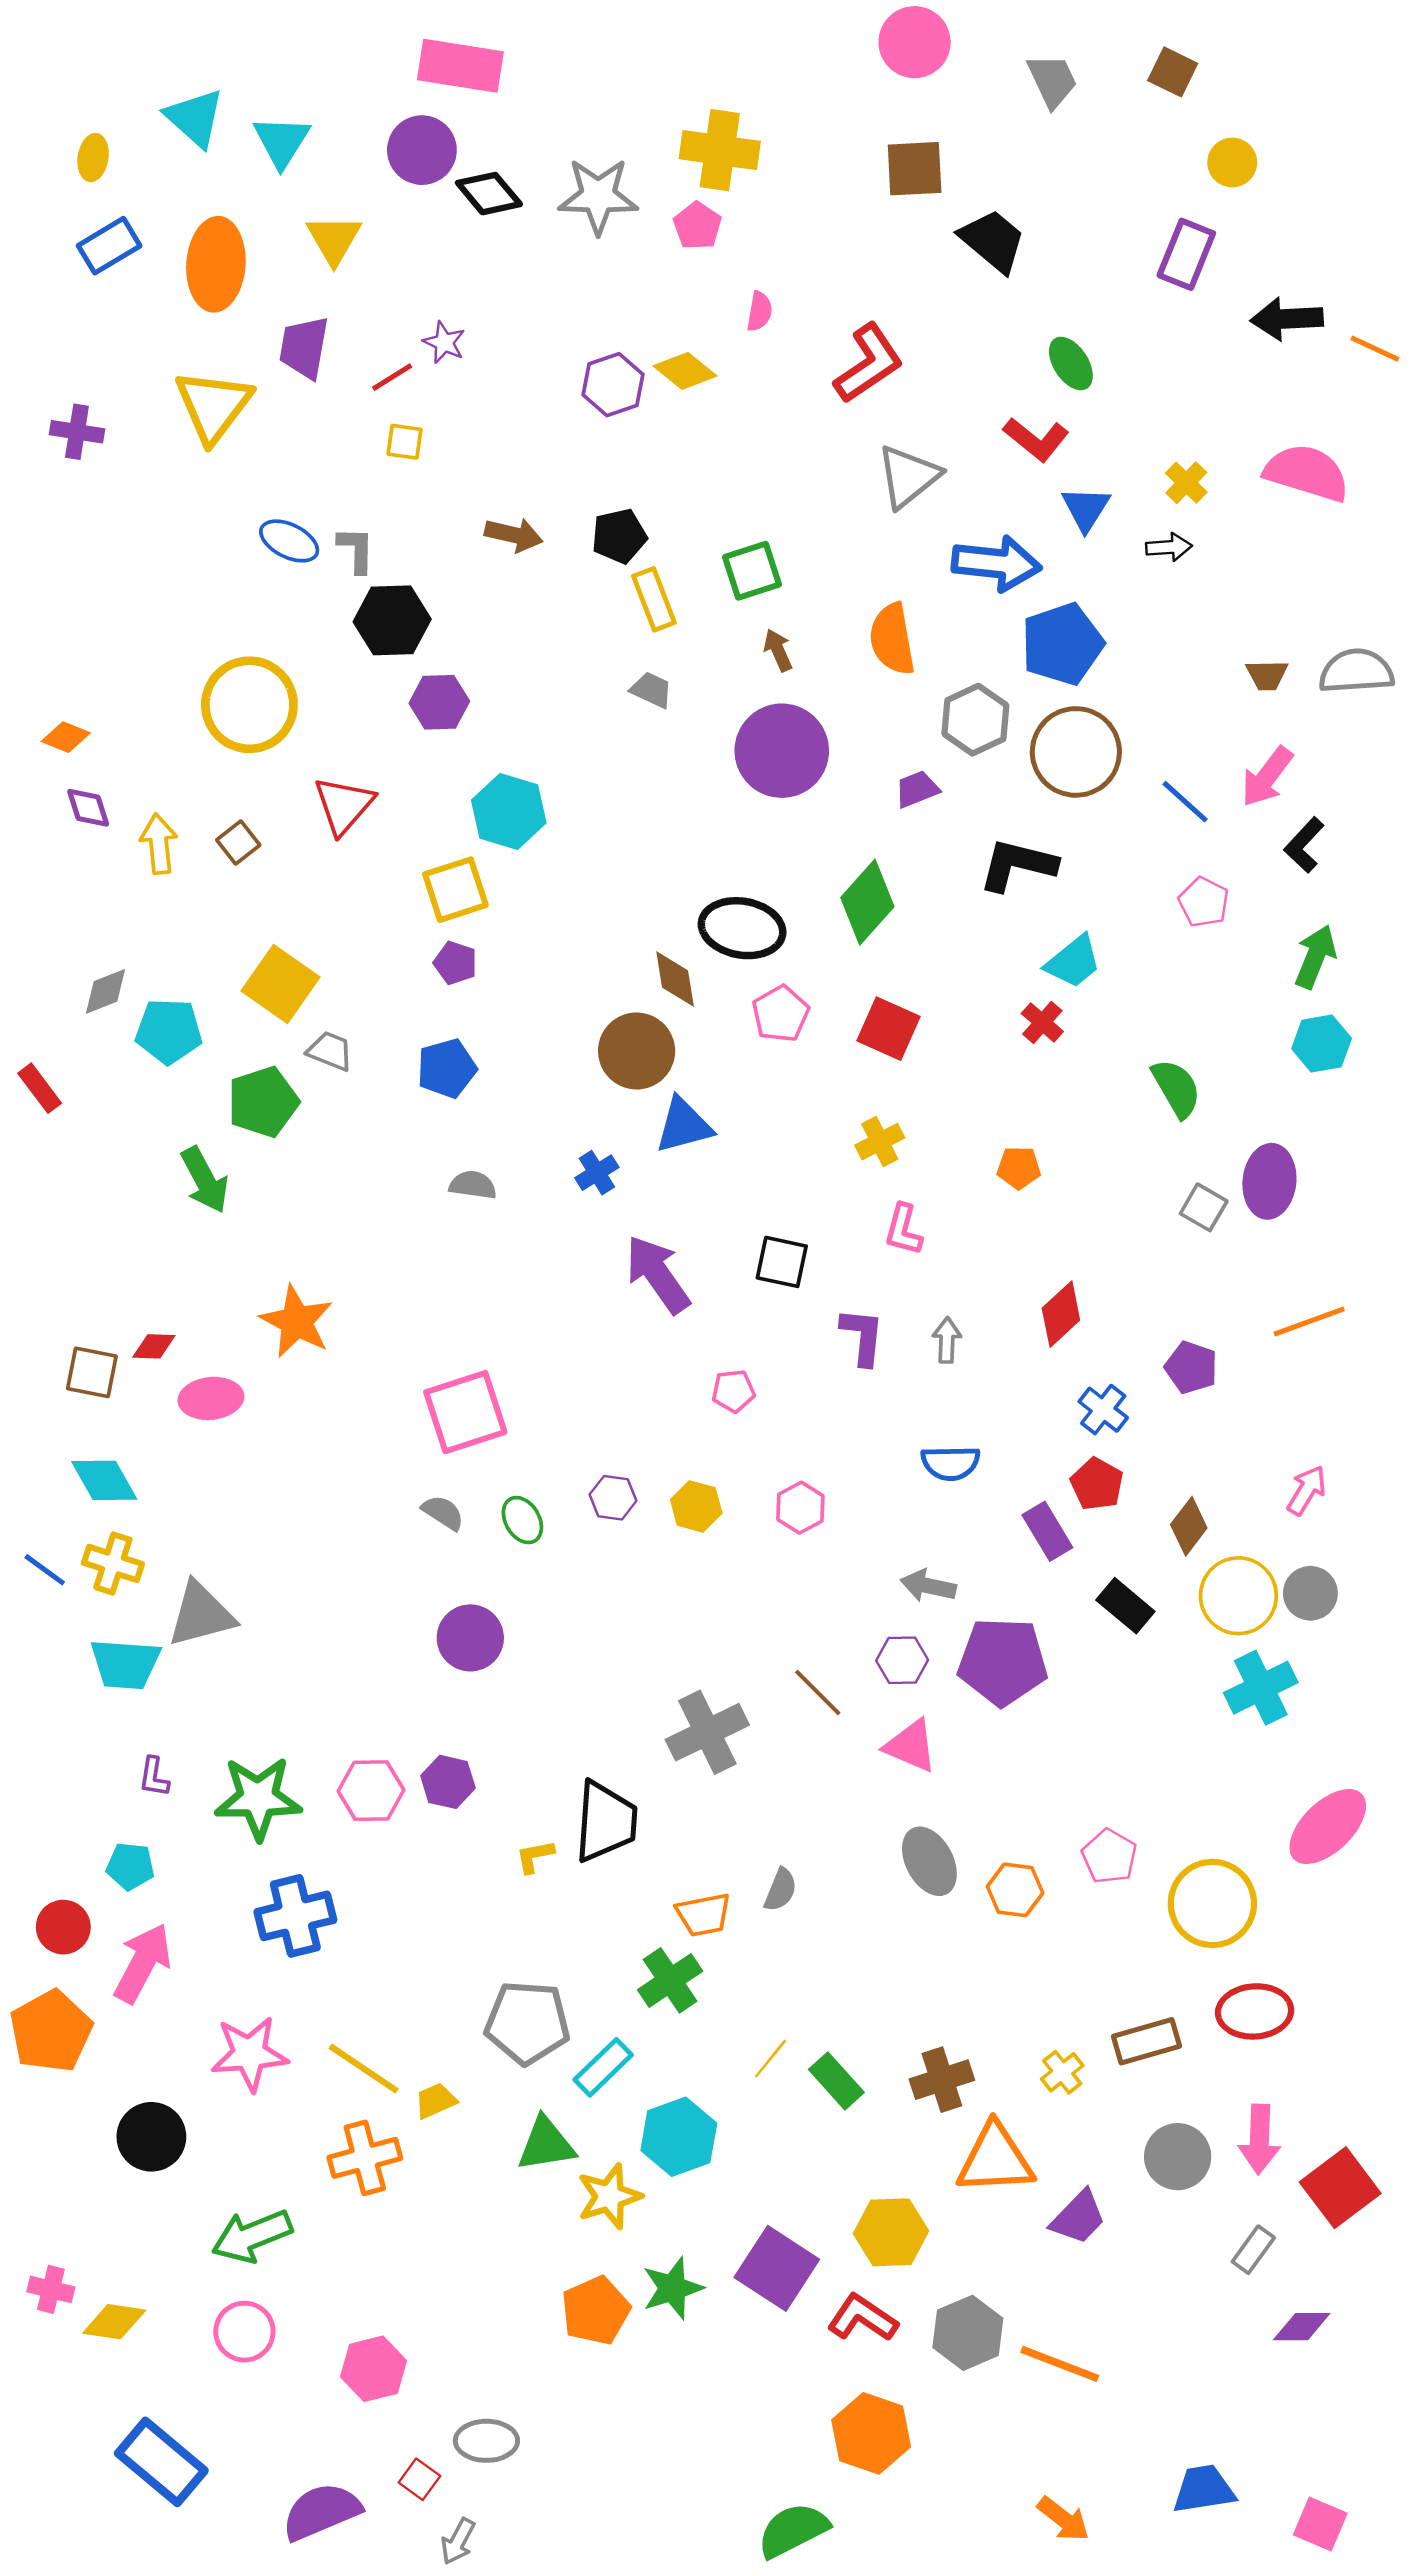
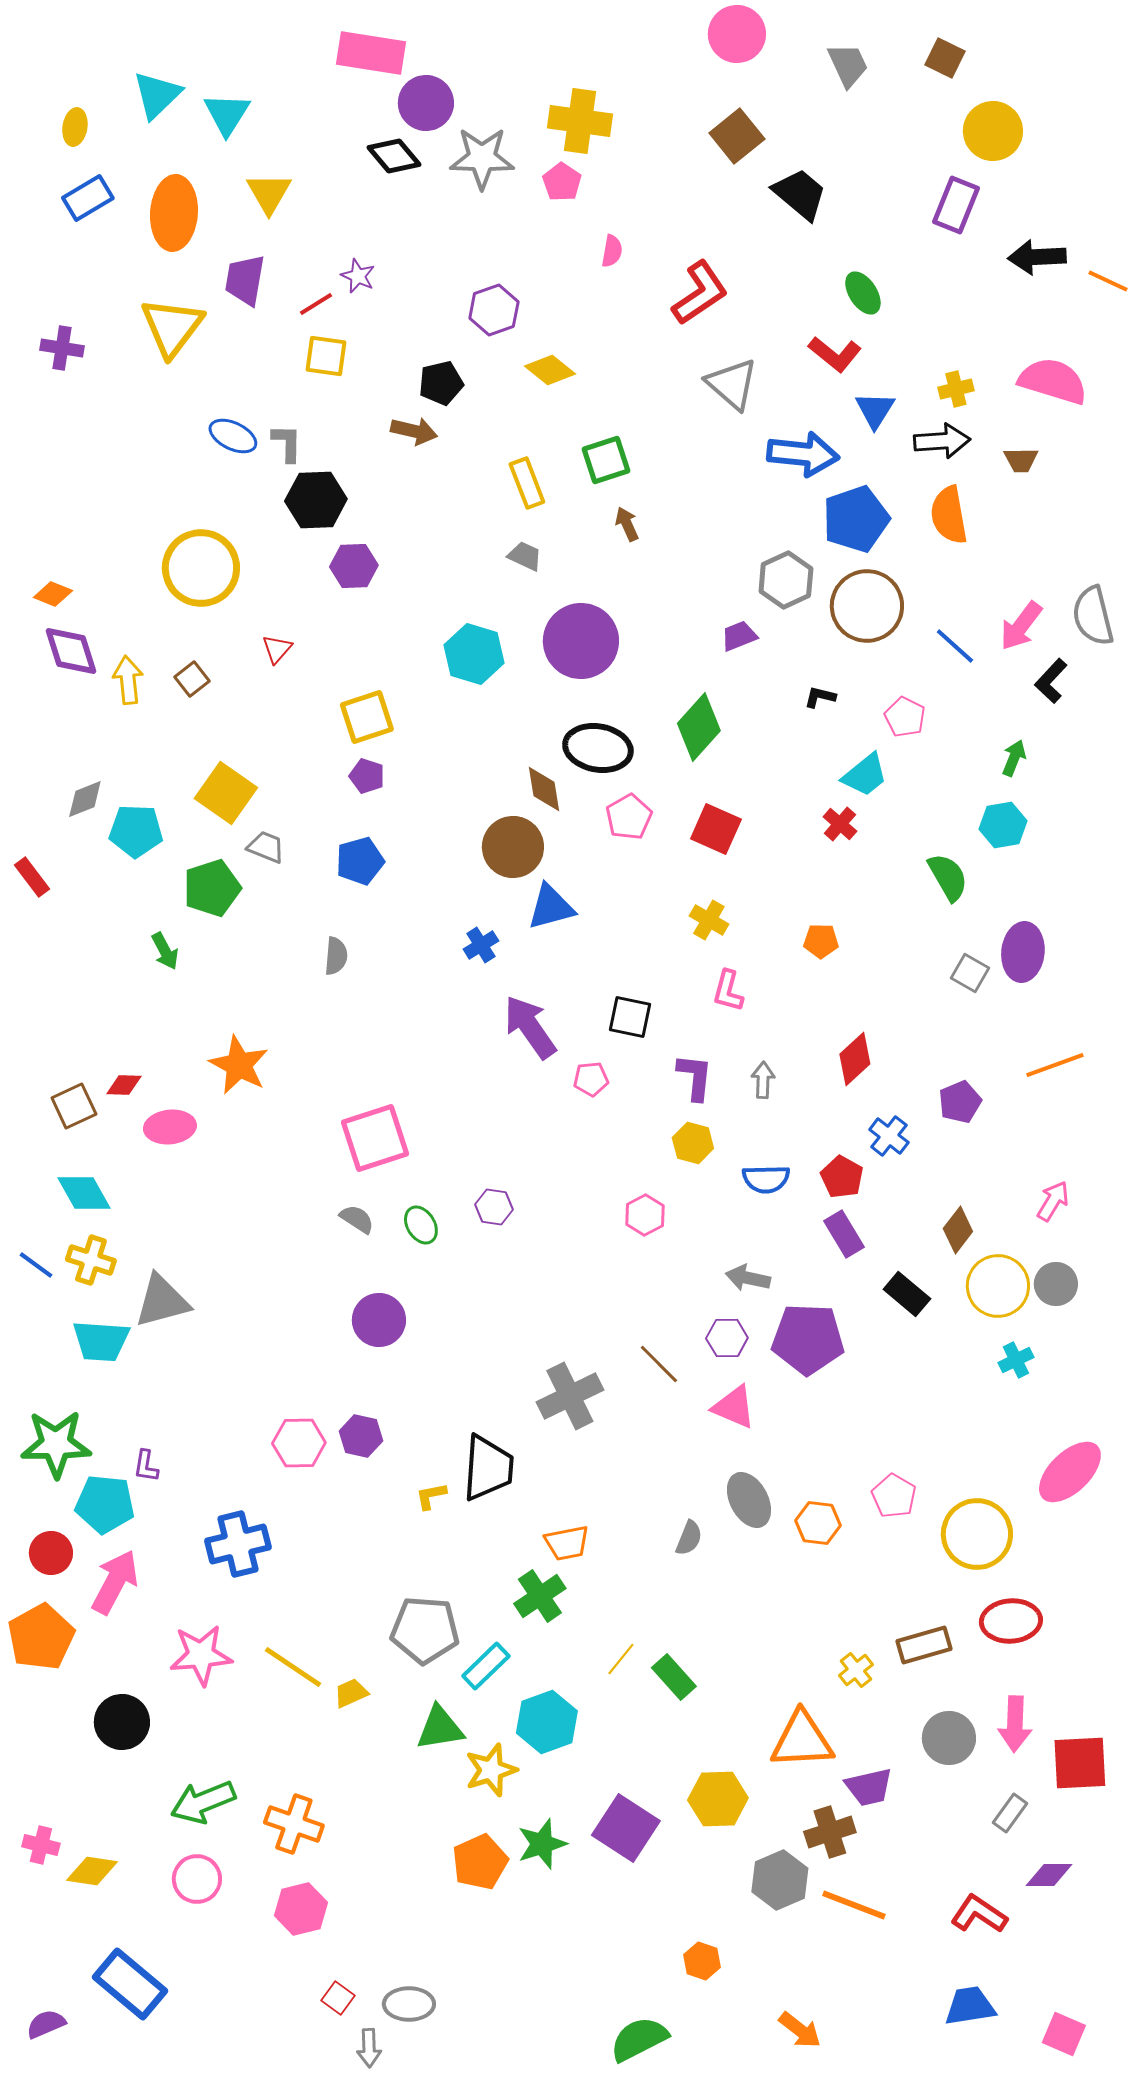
cyan triangle: (195, 118) -> (157, 95), turned 34
purple circle: (422, 150) -> (426, 103), moved
yellow circle: (1232, 163) -> (993, 131), size x1.5
brown square: (915, 169) -> (737, 136), turned -36
yellow diamond: (685, 371) -> (550, 370), moved
yellow square: (405, 442) -> (326, 356), size x1.4
gray triangle: (908, 476) -> (732, 384), turned -40
yellow cross: (1186, 483) -> (956, 389), turned 32
black pentagon: (619, 536) -> (441, 383), moved
black arrow: (1169, 547) -> (942, 441), size x1.5
orange semicircle: (892, 639) -> (949, 515), moved
gray semicircle: (1356, 671) -> (1093, 616), moved, turned -100
brown trapezoid: (1267, 675) -> (1021, 460), moved
purple circle: (782, 751) -> (581, 641), moved
red triangle: (344, 805) -> (277, 649), size x0.6
purple diamond: (88, 808) -> (71, 651), size x1.5
cyan hexagon: (509, 811) -> (474, 654), moved
black L-shape: (1018, 865) -> (820, 697), size x0.5
pink pentagon: (1204, 902) -> (905, 717), moved
green arrow: (1315, 957) -> (1014, 758), moved, size x0.7
cyan hexagon: (1322, 1044) -> (1003, 825), moved
yellow cross: (880, 1142) -> (709, 920), turned -33
green arrow: (205, 1180) -> (165, 951), size x0.7
gray semicircle: (473, 1185) -> (336, 956), moved, turned 87
purple pentagon: (1191, 1367) -> (960, 1102), turned 30
brown square: (92, 1372) -> (74, 1106), turned -36
pink pentagon: (733, 1391) -> (591, 1079), moved
red pentagon: (1097, 1484) -> (842, 1177), moved
yellow hexagon: (696, 1506) -> (693, 1143), moved
cyan cross: (1261, 1688) -> (1016, 1360), size x0.6
purple L-shape: (154, 1777) -> (146, 1466), moved
green star: (258, 1798) -> (56, 1444), moved
cyan pentagon: (130, 1866) -> (105, 1504), size x1.5
gray semicircle: (781, 1890) -> (689, 1538), moved
brown cross: (942, 2080) -> (830, 1832), moved
orange cross: (365, 2158) -> (294, 1824), moved, turned 34
red square: (1340, 2188) -> (1080, 1763), turned 34
purple trapezoid: (1078, 2217) -> (869, 1787), turned 33
red L-shape: (862, 2318) -> (979, 1914), moved
orange hexagon: (871, 2433) -> (702, 1961), size x0.6
gray ellipse: (486, 2441) -> (409, 2004), moved
purple semicircle: (321, 2512) -> (46, 2024), moved, size x0.6
orange arrow: (1063, 2519) -> (800, 2030), moved
gray arrow: (458, 2541) -> (369, 2048), turned -30

